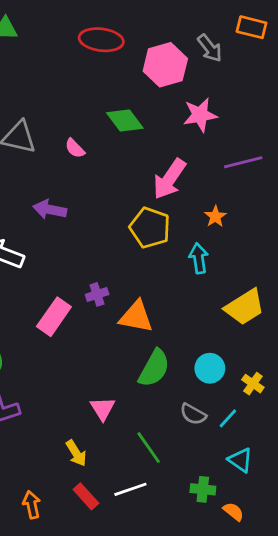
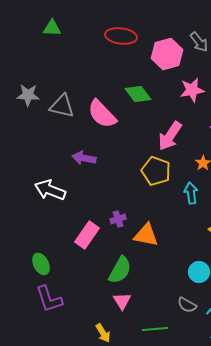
pink semicircle: (75, 148) -> (102, 114), size x2.0
green semicircle: (154, 368) -> (120, 270), moved
green line: (149, 448) -> (155, 329), turned -60

